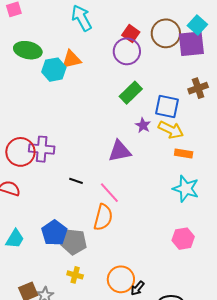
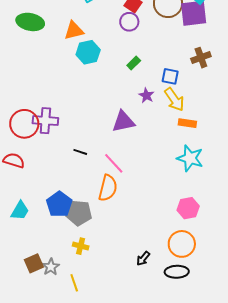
purple circle: (127, 51) -> (129, 22), size x0.7
cyan hexagon: (54, 70) -> (88, 52), moved
green rectangle: (131, 93) -> (134, 63), size x0.6
blue square: (167, 107) -> (170, 76), size x0.7
yellow arrow: (171, 130) -> (174, 100), turned 30
orange circle: (121, 279) -> (182, 244), moved

